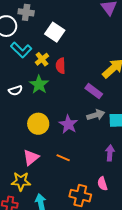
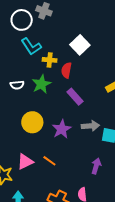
white square: (55, 32) -> (80, 45), moved
yellow cross: (42, 59) -> (50, 60), turned 32
purple rectangle: (94, 91) -> (75, 97), moved
pink triangle: (31, 157) -> (25, 162), moved

